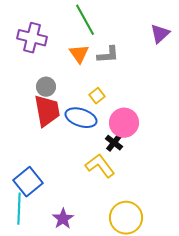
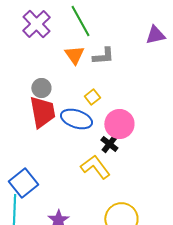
purple triangle: (160, 34) -> (155, 35), turned 30
purple cross: (32, 38) -> (36, 24), moved, turned 32

